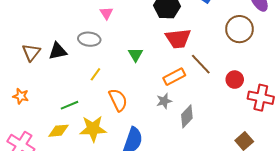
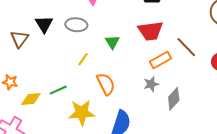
red trapezoid: (178, 39) -> (150, 31), moved
black triangle: (58, 51) -> (44, 24), moved, turned -48
green triangle: (136, 55) -> (112, 42), moved
yellow diamond: (58, 131) -> (31, 99), moved

